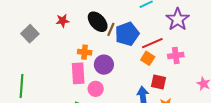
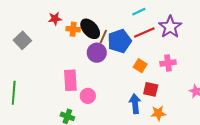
red star: (63, 21) -> (55, 19), moved
red line: (152, 43) -> (144, 32), moved
orange cross: (85, 52) -> (73, 29), moved
purple circle: (104, 65) -> (97, 53), moved

